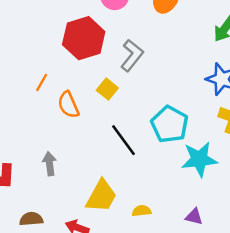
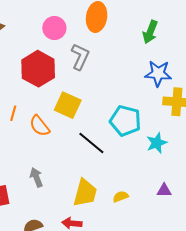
gray L-shape: (132, 55) -> (80, 57), moved
yellow square: (107, 89) -> (68, 105), size x1.5
cyan star: (199, 159) -> (157, 143), size x0.7

